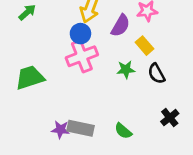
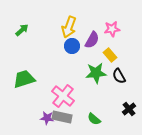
blue circle: (80, 34) -> (72, 46), moved
pink cross: (82, 56) -> (63, 96), moved, turned -30
green star: (126, 70) -> (96, 73), size x1.5

